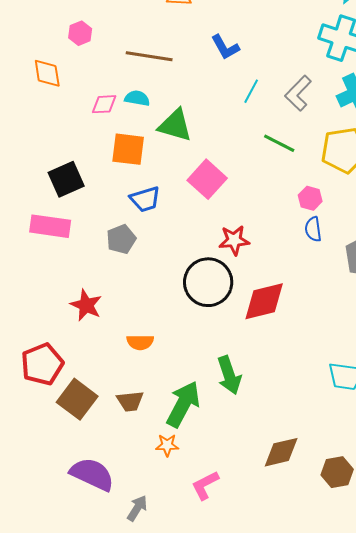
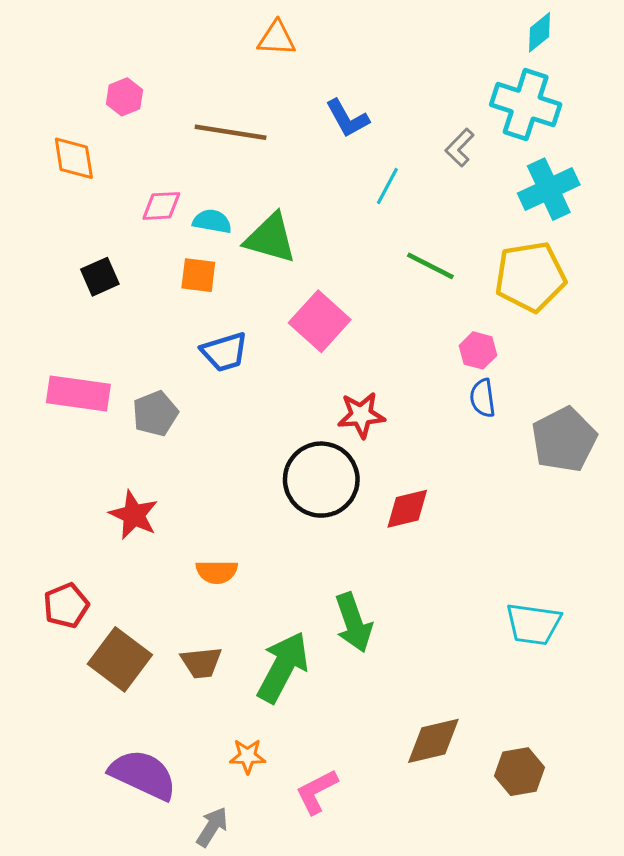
gray L-shape: (298, 93) -> (460, 148), moved, size x0.7
cyan semicircle: (137, 98) -> (212, 221), moved
orange square: (128, 149) -> (198, 275), size x0.7
black square: (66, 179) -> (100, 277), moved, size x0.7
gray pentagon: (121, 239) -> (155, 413), moved
red diamond: (264, 301) -> (407, 509), size x0.7
red pentagon: (42, 364) -> (66, 606), size x0.7
orange star: (167, 445) -> (247, 756), moved

